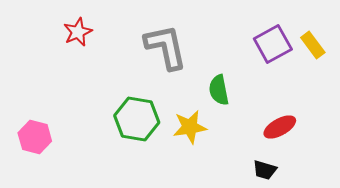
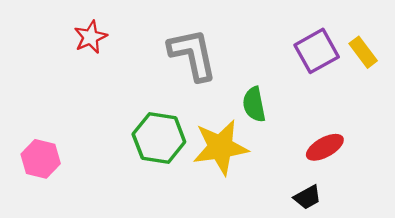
yellow star: (190, 127) -> (220, 147), size x1.4
black trapezoid: (265, 170) -> (307, 197), turned -45

